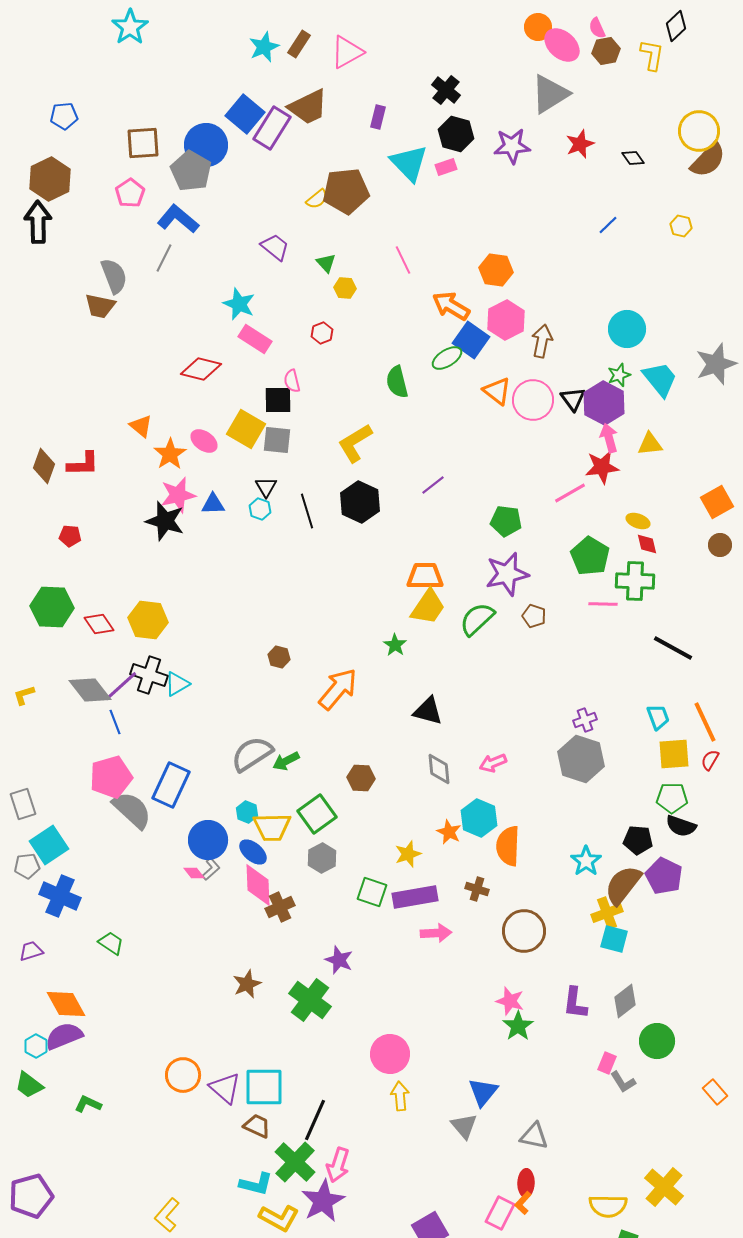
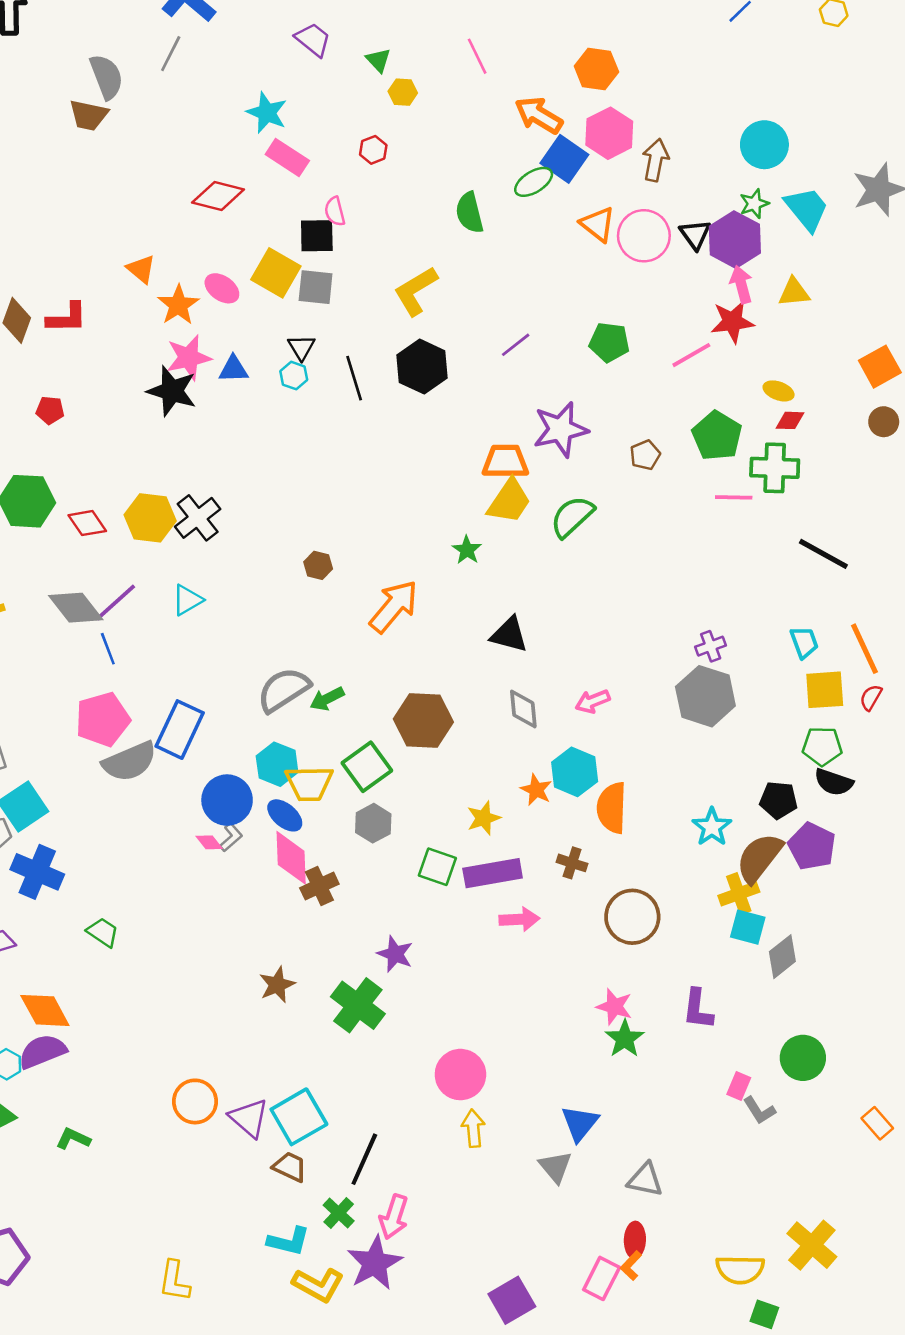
green pentagon: (506, 521) -> (609, 342), moved
red diamond: (647, 544) -> (790, 420), turned -75
purple star: (507, 574) -> (561, 429), moved
brown pentagon: (534, 616) -> (645, 455), moved, turned 30
black cross: (149, 675) -> (198, 518), moved, turned 33
brown hexagon: (361, 778) -> (423, 721), size x1.6
gray semicircle: (132, 810) -> (130, 762), turned 114
cyan hexagon: (247, 812) -> (277, 764), size x1.5
gray diamond: (625, 1001) -> (782, 957), moved
cyan square: (264, 1087) -> (299, 1117), turned -30
green cross: (295, 1162) -> (339, 1213), size x0.6
yellow L-shape: (167, 1215) -> (174, 1281), turned -32

